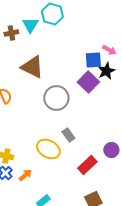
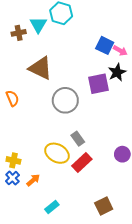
blue square: (93, 60) -> (105, 45), moved, turned 30
purple square: (88, 82) -> (98, 84), turned 35
red rectangle: (87, 165) -> (82, 162), moved

